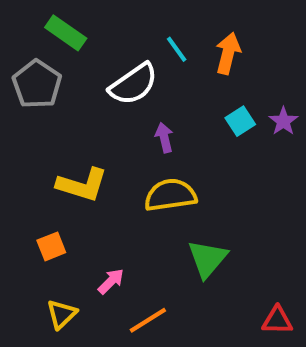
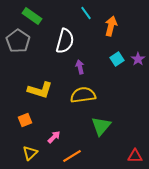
cyan line: (177, 49) -> (86, 13), moved
white semicircle: (133, 84) -> (65, 41), turned -40

